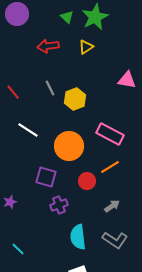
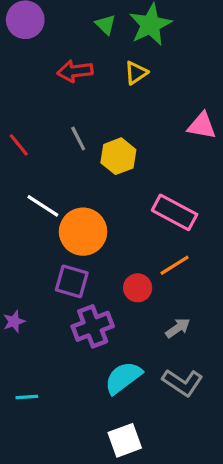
orange circle: (69, 146) -> (83, 232), moved
purple cross: (59, 205) -> (93, 326), size x1.4
cyan semicircle: (78, 237) -> (123, 378), turned 60
cyan line: (18, 249) -> (27, 397), turned -48

